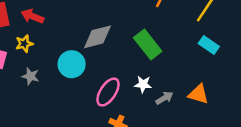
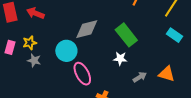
yellow star: (24, 44) -> (30, 43), moved
white star: (143, 84) -> (120, 59), moved
pink ellipse: (108, 92) -> (82, 74), moved, turned -60

